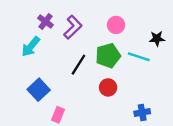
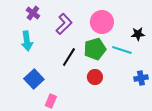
purple cross: (45, 21) -> (33, 13), moved
pink circle: (116, 25) -> (102, 22), size x1.5
cyan arrow: (31, 47) -> (27, 41), turned -48
blue cross: (142, 112) -> (141, 78), moved

